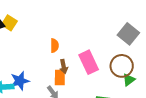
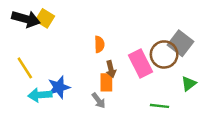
gray square: (128, 34) -> (180, 43), moved
brown circle: (122, 66) -> (164, 54), moved

